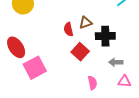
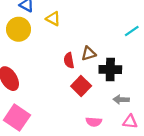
pink square: (35, 68) -> (17, 118), moved, turned -30
pink semicircle: (92, 83) -> (94, 122), turned 104

